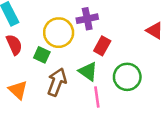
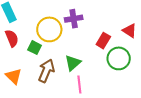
red rectangle: (102, 46) -> (103, 41), moved
green triangle: (88, 71) -> (73, 63), turned 42
green circle: (127, 77) -> (119, 58), moved

